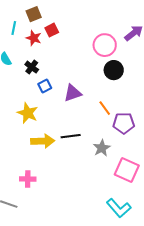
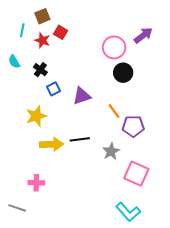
red square: (52, 30) -> (61, 32), turned -32
yellow star: (28, 113) -> (36, 116), turned 30

